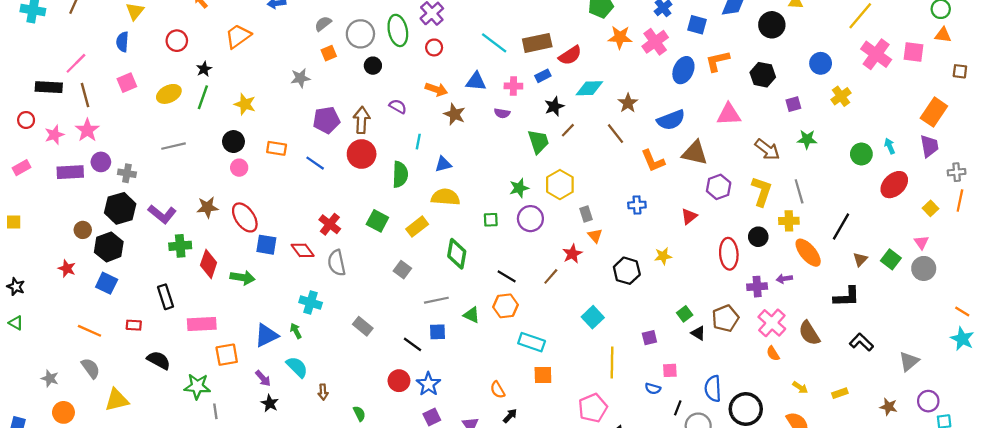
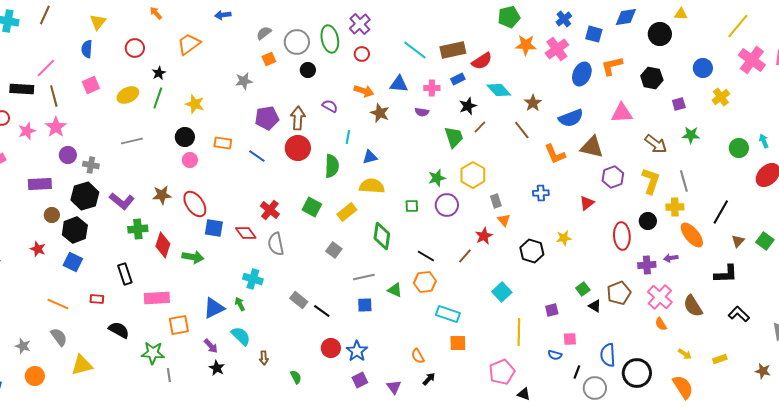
cyan diamond: (589, 88) -> (499, 90), turned 50
purple rectangle: (70, 172) -> (40, 184), moved
black line: (413, 344) -> (322, 311), moved

